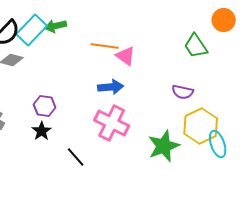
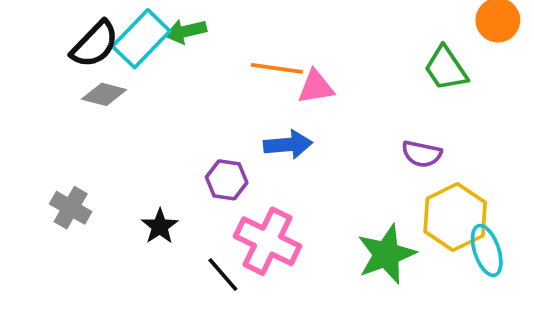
pink triangle: (126, 56) -> (316, 87), turned -45
purple hexagon: (45, 106) -> (227, 180), moved
pink cross: (112, 123) -> (268, 241), moved

